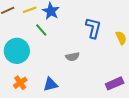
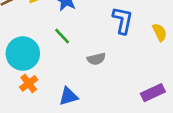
green line: (41, 30) -> (62, 36), moved
orange cross: (20, 83) -> (29, 83), moved

